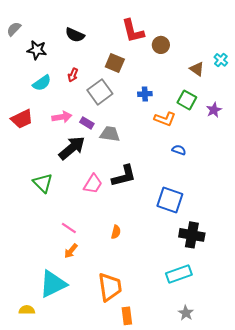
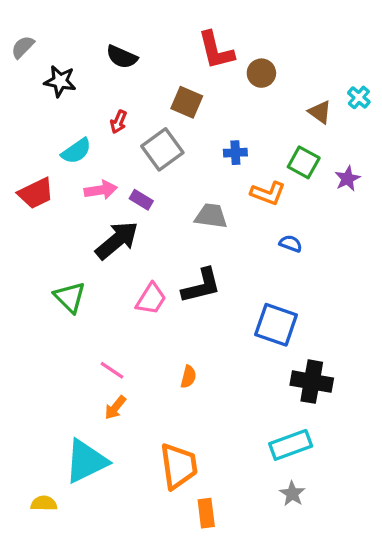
cyan semicircle: (42, 83) -> (76, 151), moved
gray trapezoid: (110, 134) -> (211, 216), moved
gray star: (186, 313) -> (292, 494), moved

